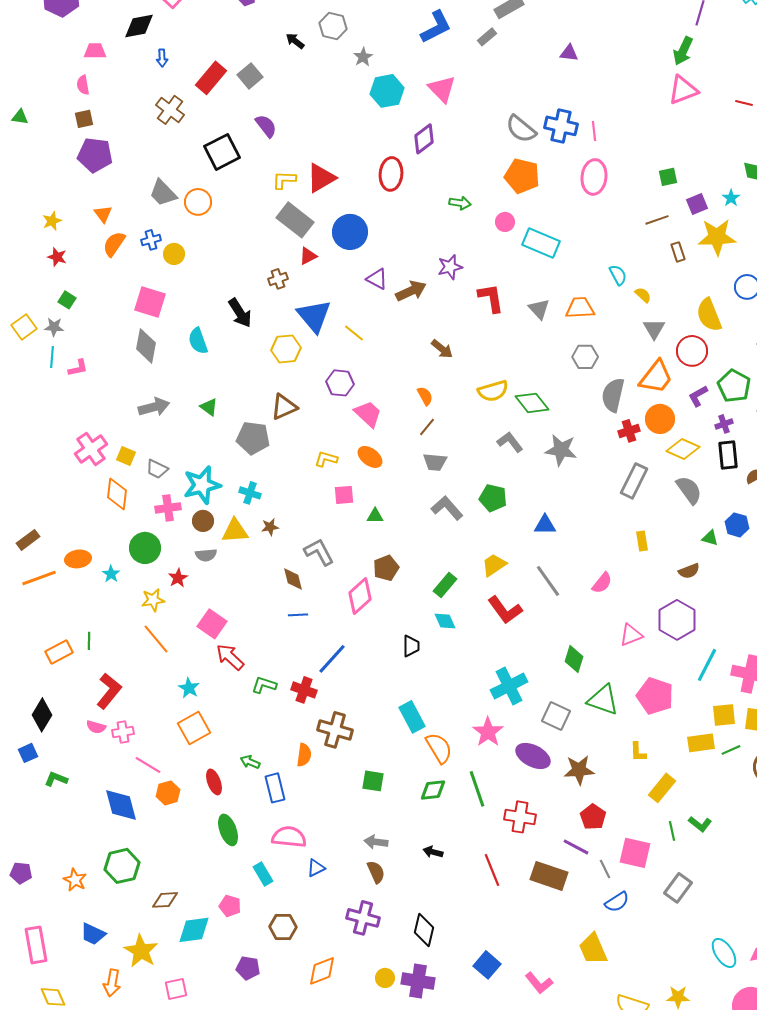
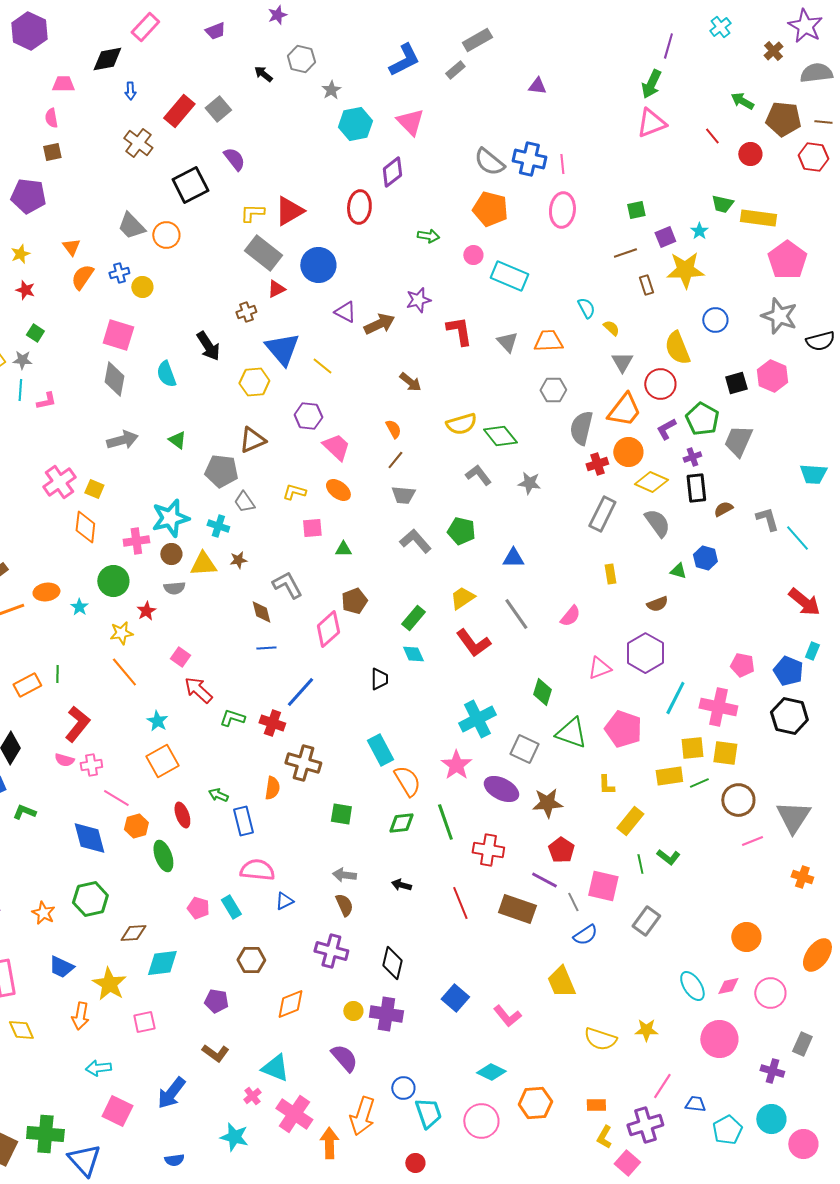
red line: (744, 103) -> (712, 136), turned 36
purple pentagon: (95, 155) -> (28, 196), moved
gray star: (561, 450) -> (529, 483), size x0.7
gray trapezoid: (157, 469) -> (244, 502), moved, turned 30
pink square: (212, 624) -> (180, 657), size x0.7
green ellipse: (228, 830) -> (163, 856), moved
pink pentagon: (230, 906) -> (198, 908), moved

